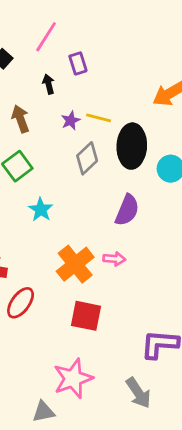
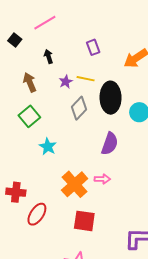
pink line: (46, 37) -> (45, 23), turned 30
purple rectangle: (78, 63) -> (93, 47), moved

